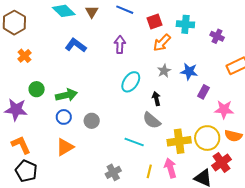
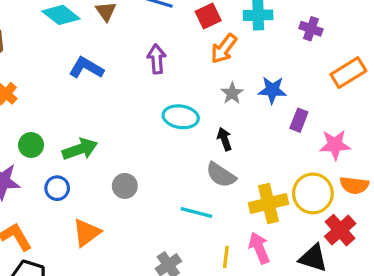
cyan ellipse: (131, 82) -> (181, 117), turned 70
blue circle: (64, 117) -> (57, 188), moved

